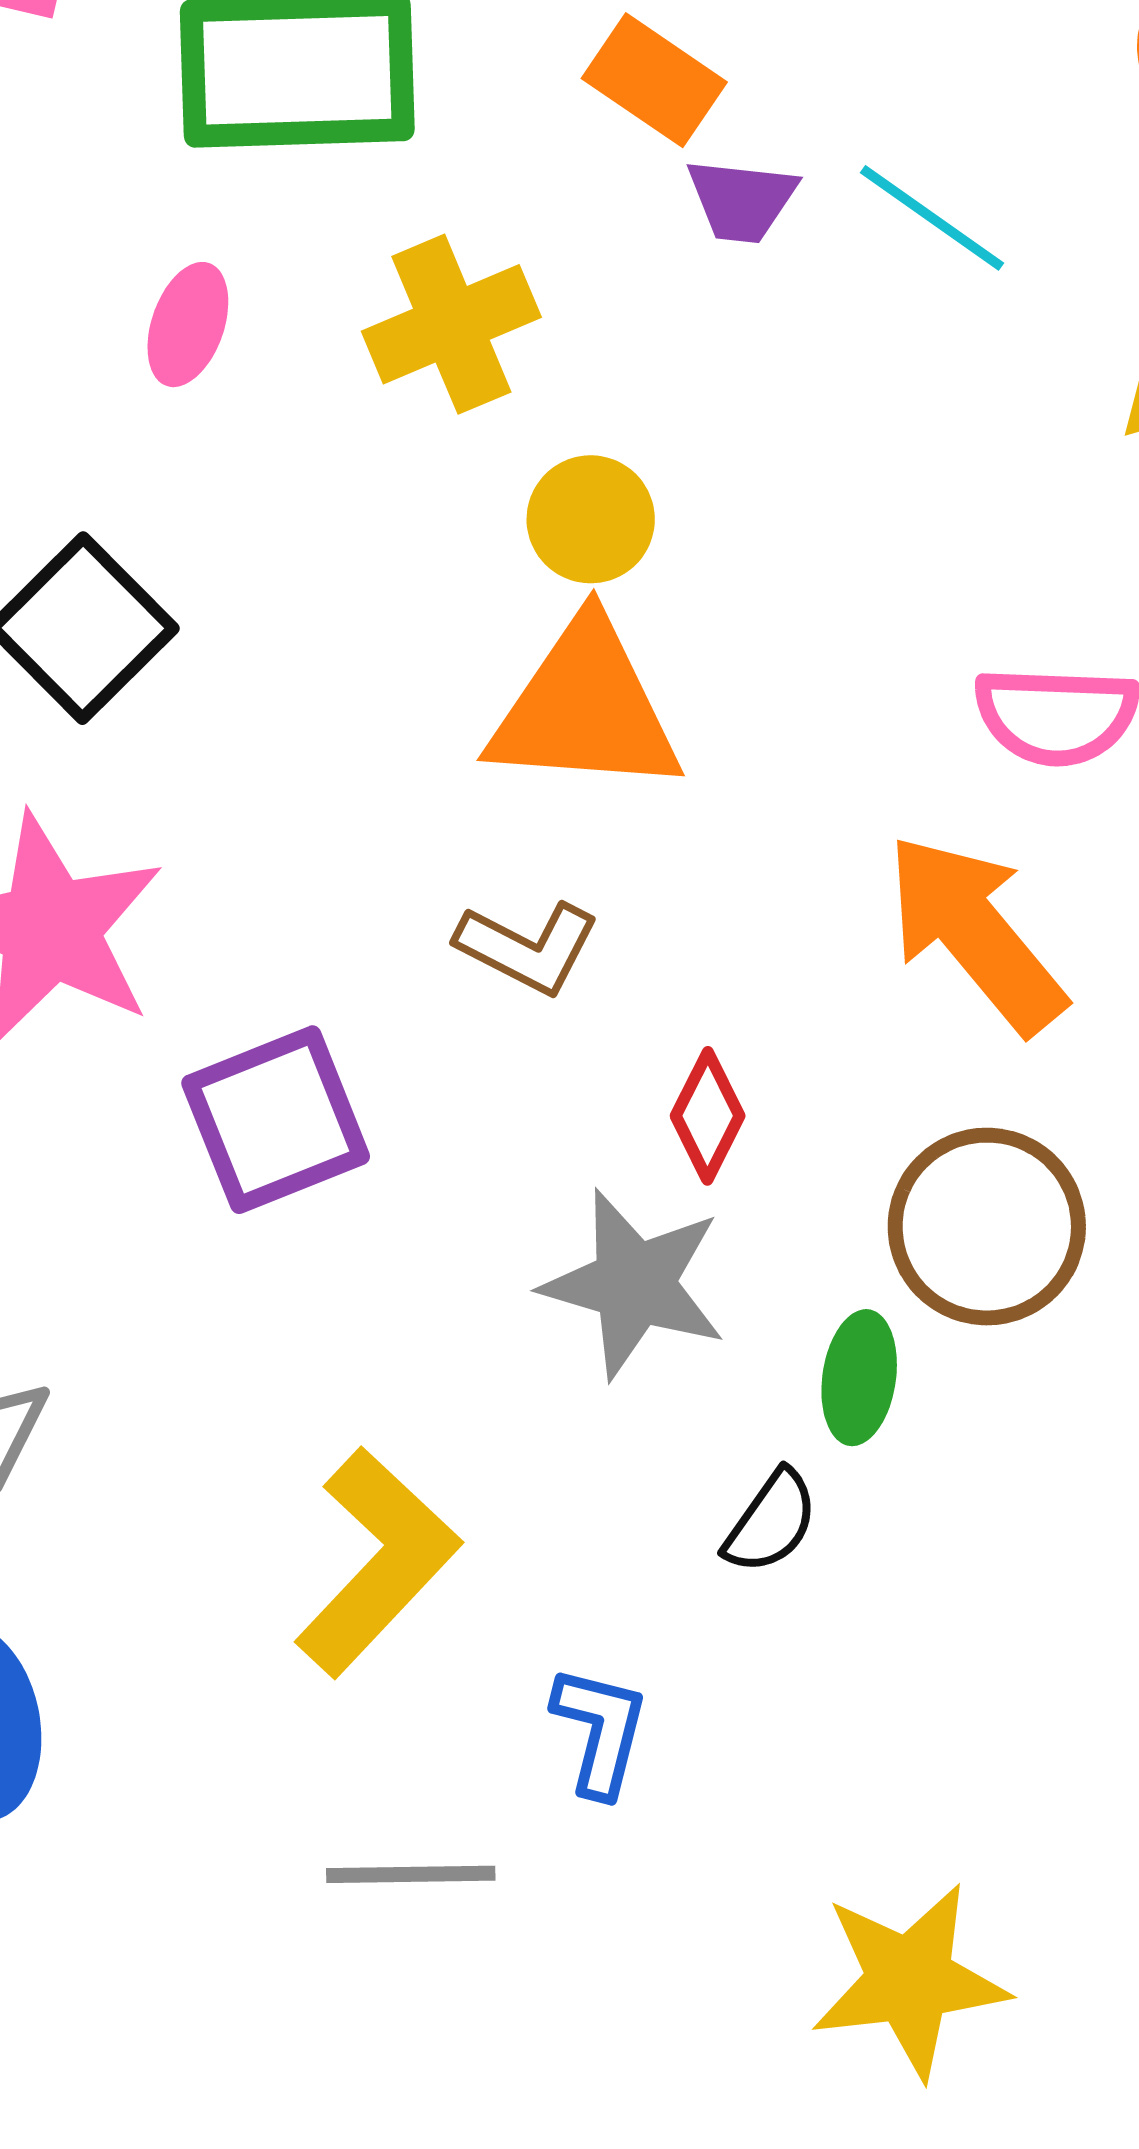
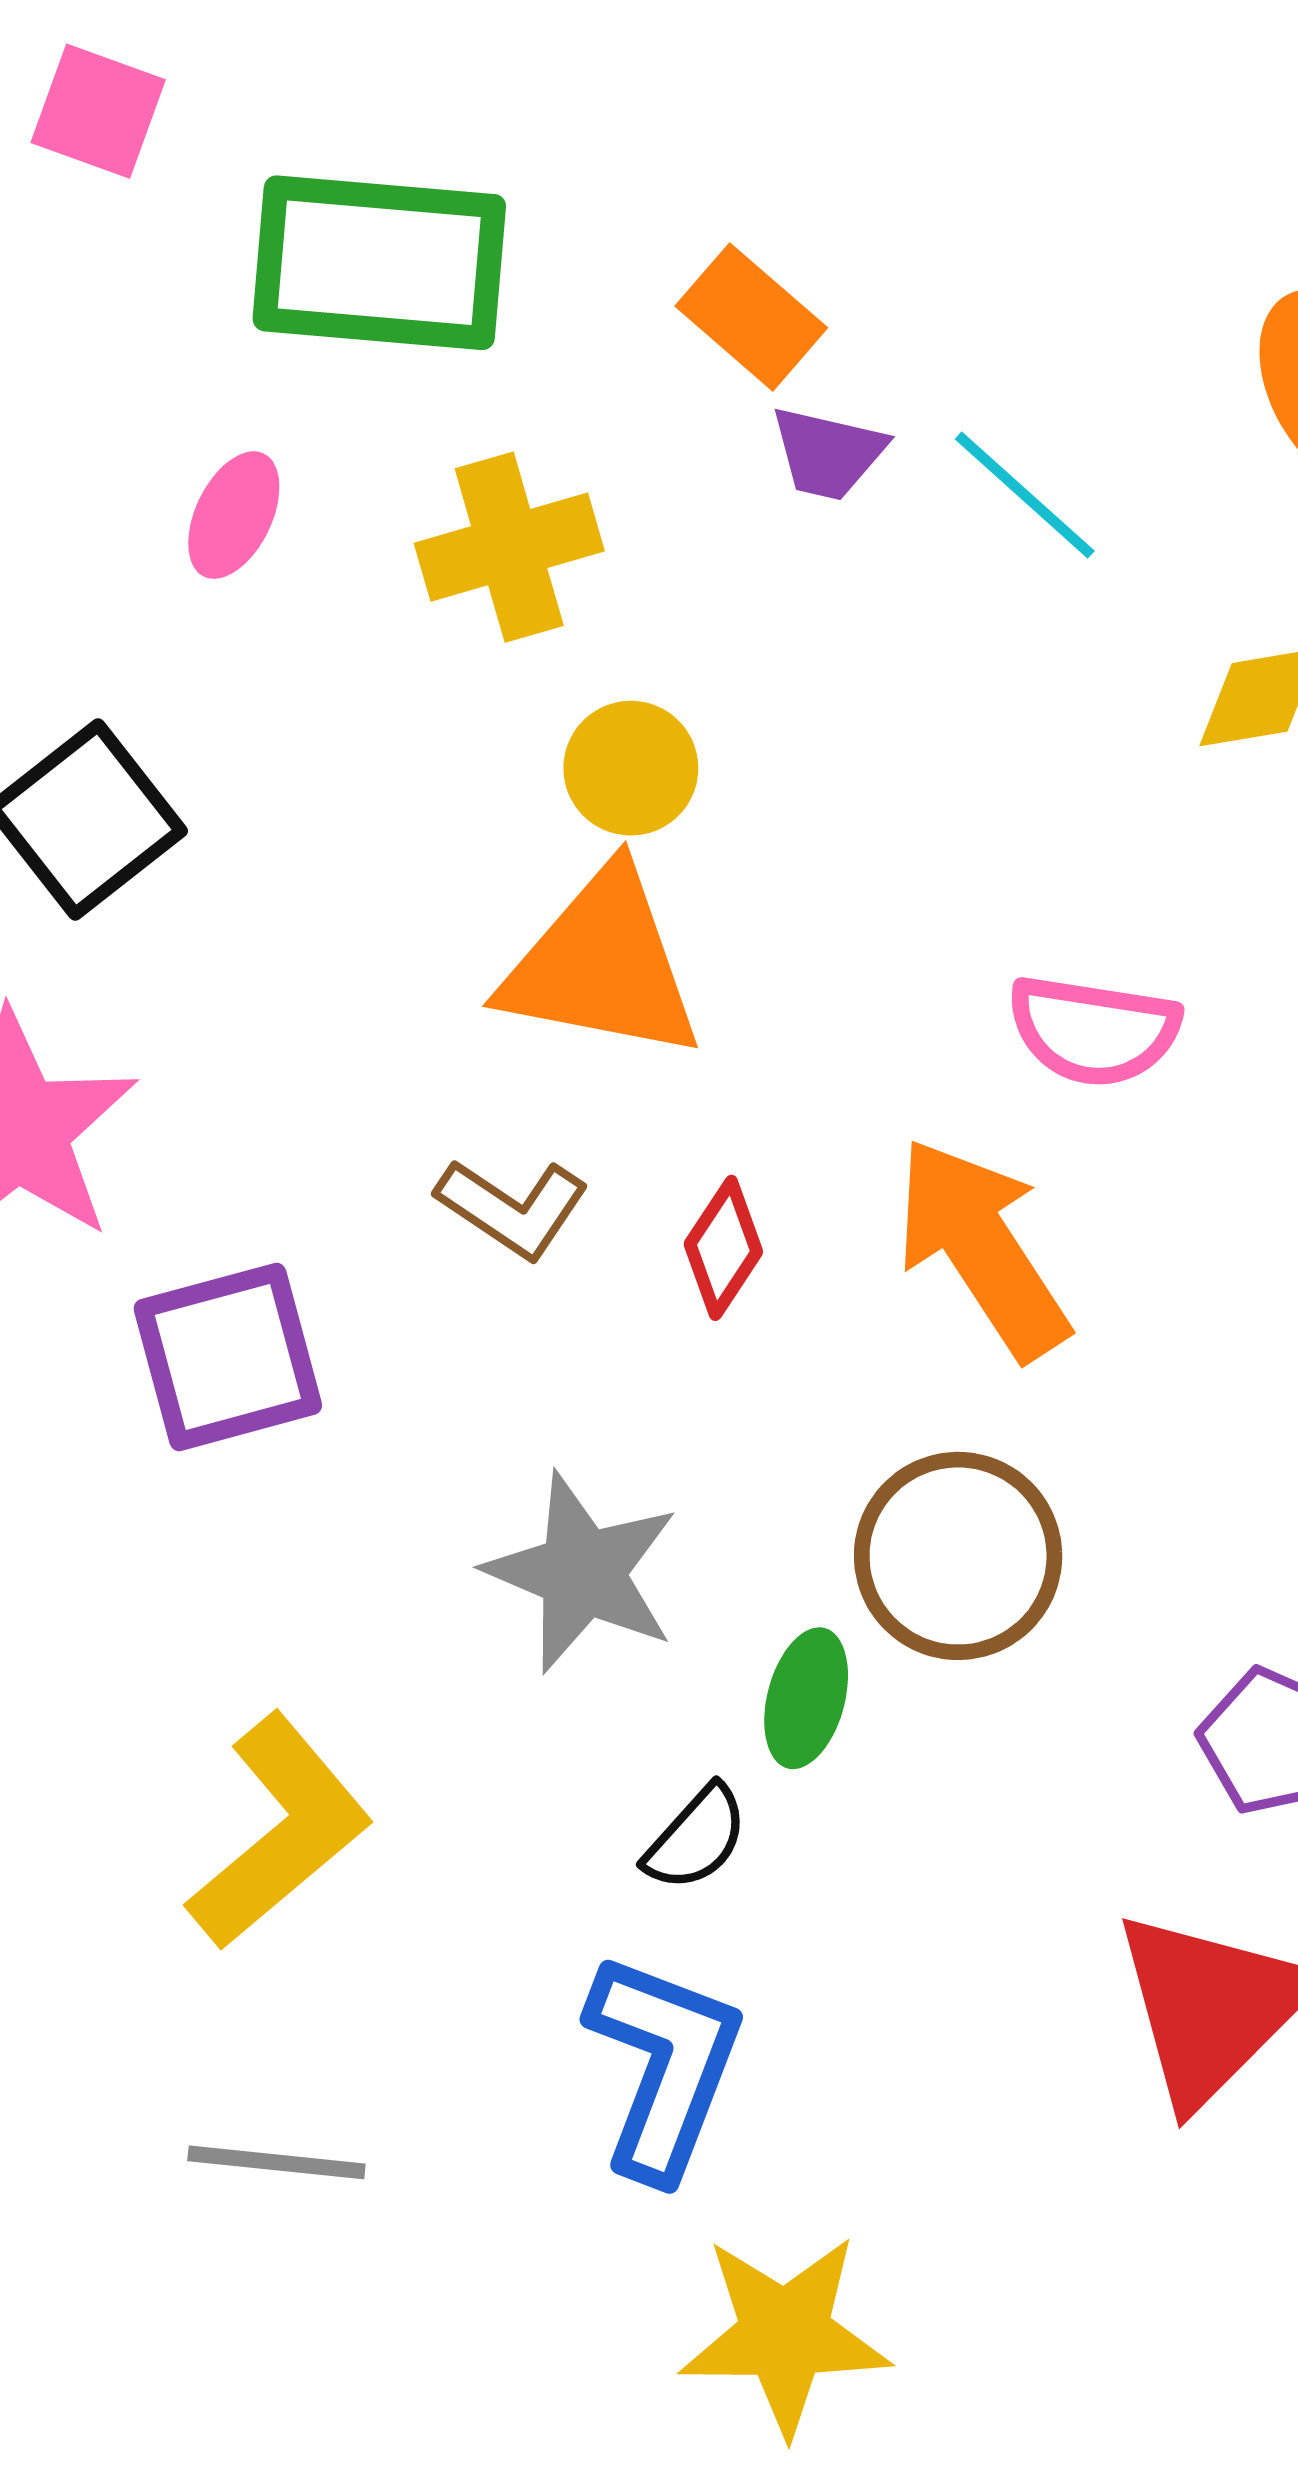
red diamond: (708, 1116) -> (723, 1248), moved
blue L-shape: (600, 1731) -> (664, 2066), moved, size x1.6

